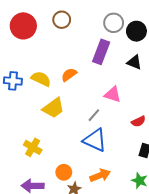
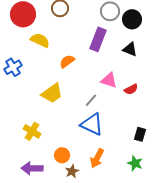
yellow semicircle: (41, 79) -> (40, 40), moved
blue cross: (13, 81) -> (13, 67), turned -36
red semicircle: (139, 121) -> (131, 89), moved
orange arrow: (100, 175) -> (97, 158), turned 138

